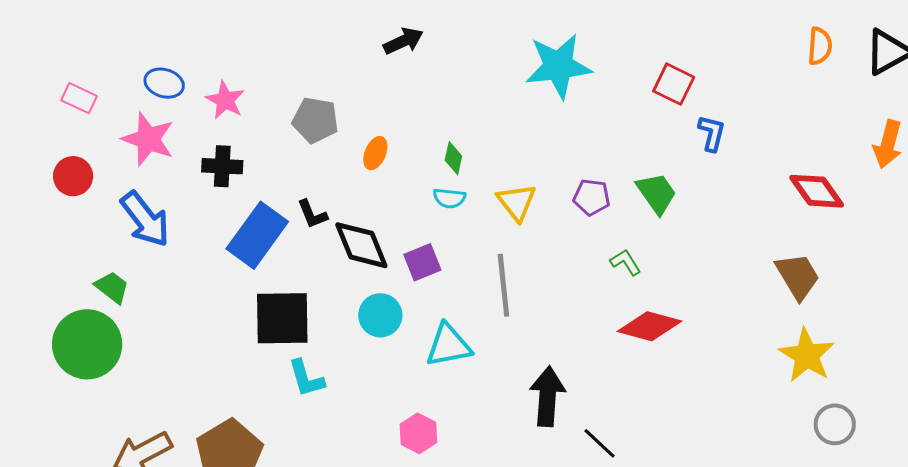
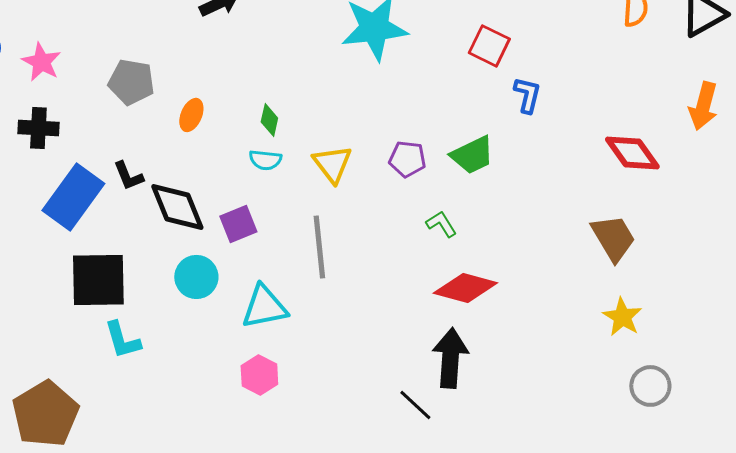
green trapezoid: (657, 193) -> (472, 155), turned 99
yellow star: (807, 355) -> (622, 317), size x0.7
black arrow: (547, 396) -> (450, 358), moved
pink hexagon: (418, 433) -> (259, 375), moved

